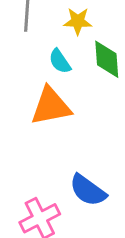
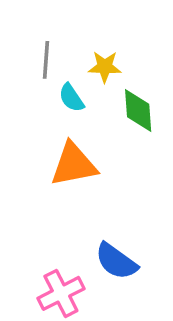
cyan semicircle: (60, 61) -> (71, 98), moved

